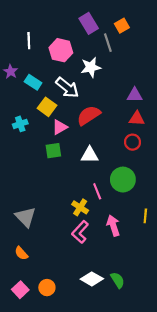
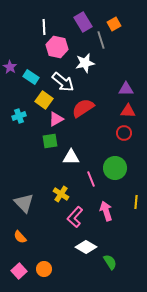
white line: (29, 41) -> (44, 27), moved
white triangle: (90, 155) -> (71, 157), moved
yellow cross: (80, 207) -> (61, 194), moved
white diamond: (92, 279) -> (86, 247), moved

